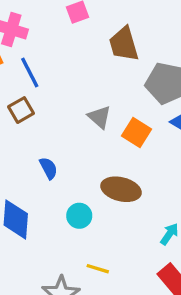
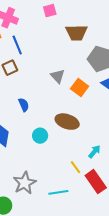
brown trapezoid: (124, 44) -> (76, 33), turned -80
yellow line: (98, 269) -> (76, 167), moved, turned 32

